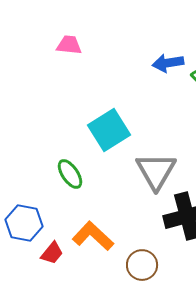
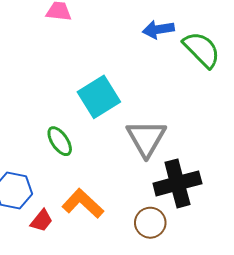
brown circle: (142, 265) -> (150, 223), moved

